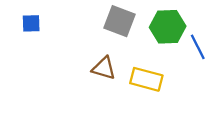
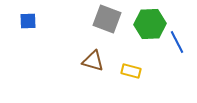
yellow rectangle: (146, 79) -> (131, 71), size x0.7

